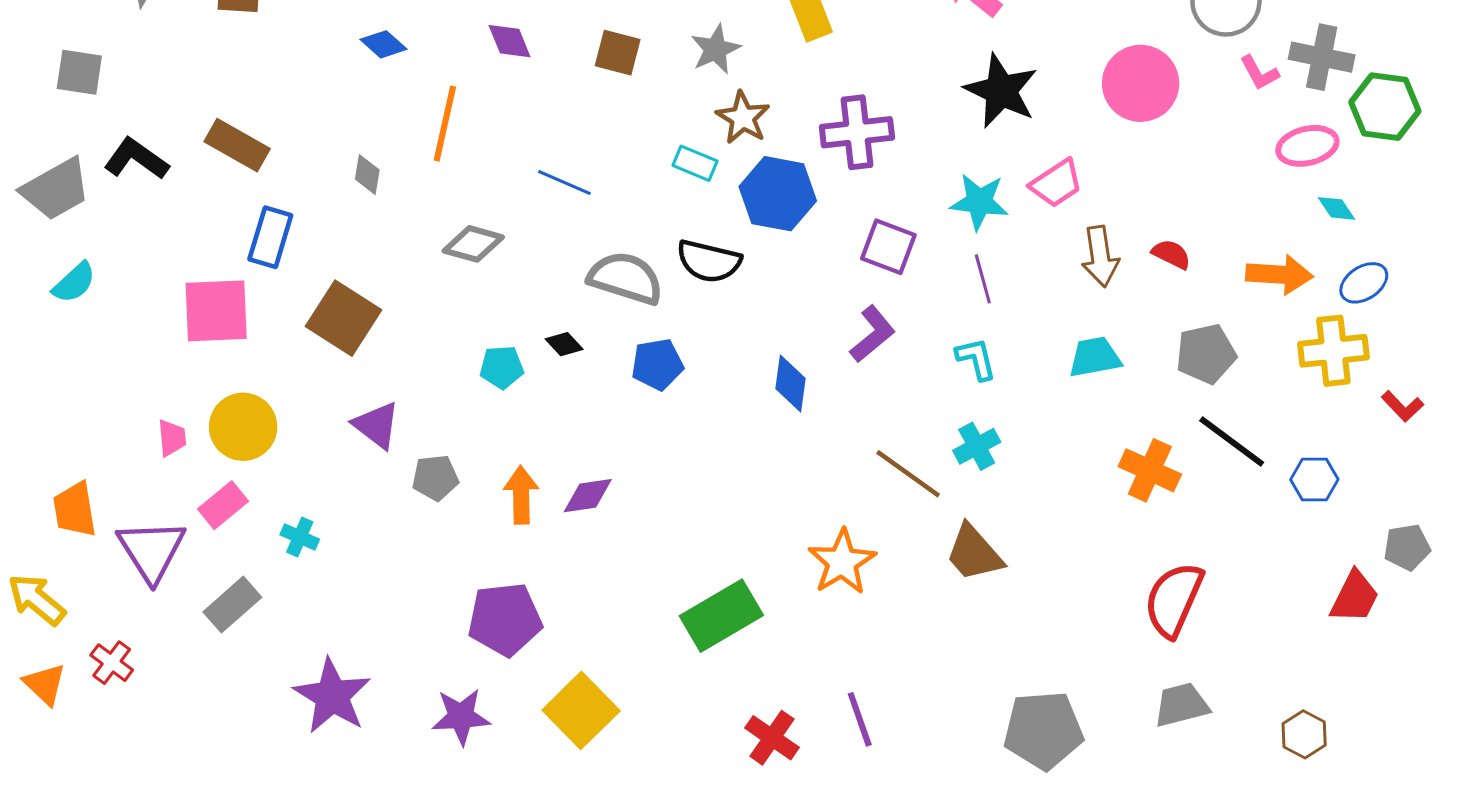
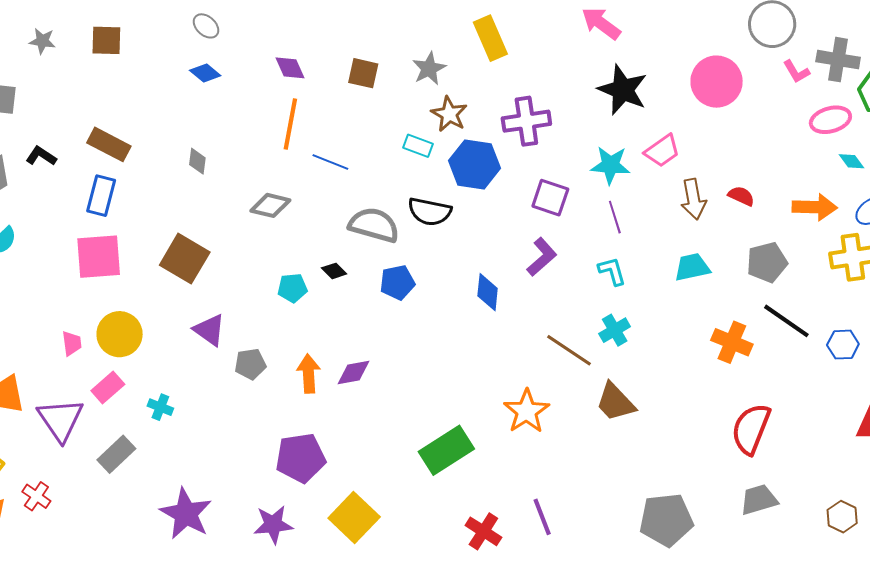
orange line: (445, 124) -> (290, 124), moved
black L-shape: (136, 159) -> (41, 156), size x0.7
blue rectangle: (270, 237) -> (101, 196), moved

